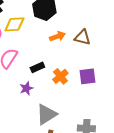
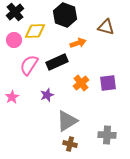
brown triangle: (82, 37) -> (106, 27), moved
black rectangle: (37, 67) -> (57, 62), moved, size x1.5

